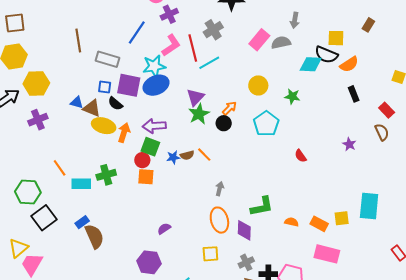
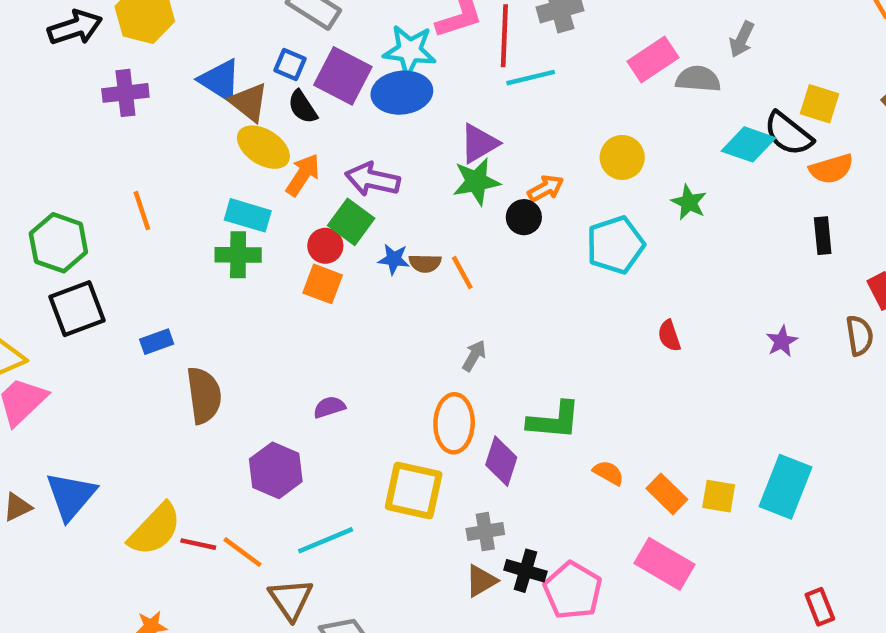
blue triangle: (77, 102) -> (220, 80), size x1.5
cyan rectangle: (81, 184) -> (248, 215), moved
brown semicircle: (94, 236) -> (204, 395), moved
yellow square: (210, 254) -> (414, 491), size x1.5

